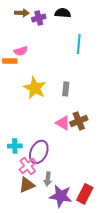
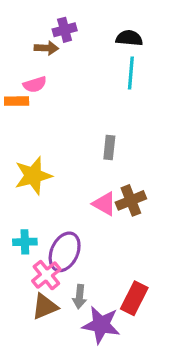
brown arrow: (22, 13) -> (46, 48), moved
black semicircle: (63, 13) -> (129, 38), moved
yellow star: (35, 88) -> (33, 176), moved, turned 30
red rectangle: (85, 194) -> (134, 298), moved

